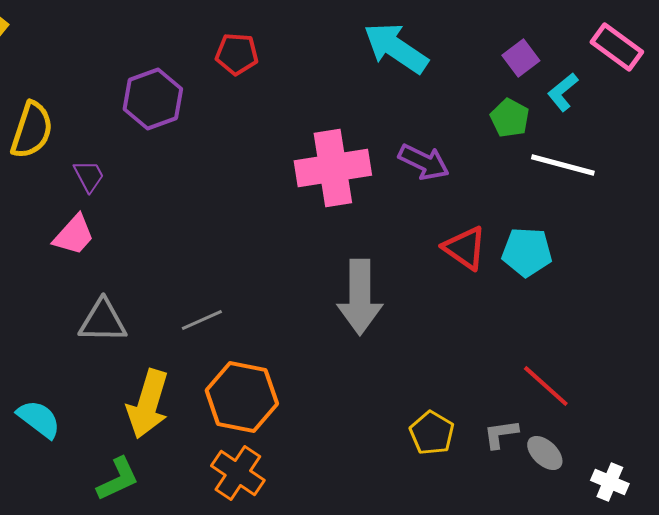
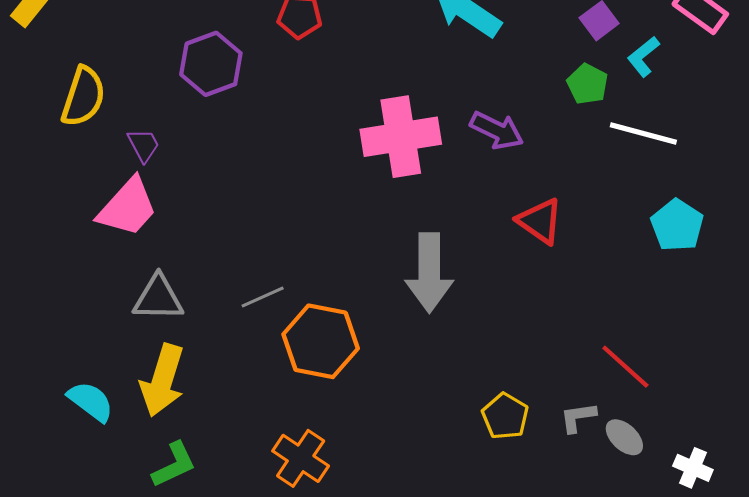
pink trapezoid: (74, 235) -> (128, 207), size x1.4
cyan pentagon: (527, 252) -> (677, 225), moved, turned 30
orange hexagon: (242, 397) -> (321, 341), moved
yellow arrow: (148, 404) -> (162, 380), moved

